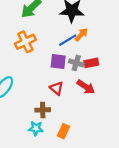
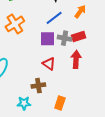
orange arrow: (81, 35) -> (80, 12), moved
red arrow: (86, 87) -> (76, 59), turned -114
cyan star: (36, 128) -> (24, 103), moved

